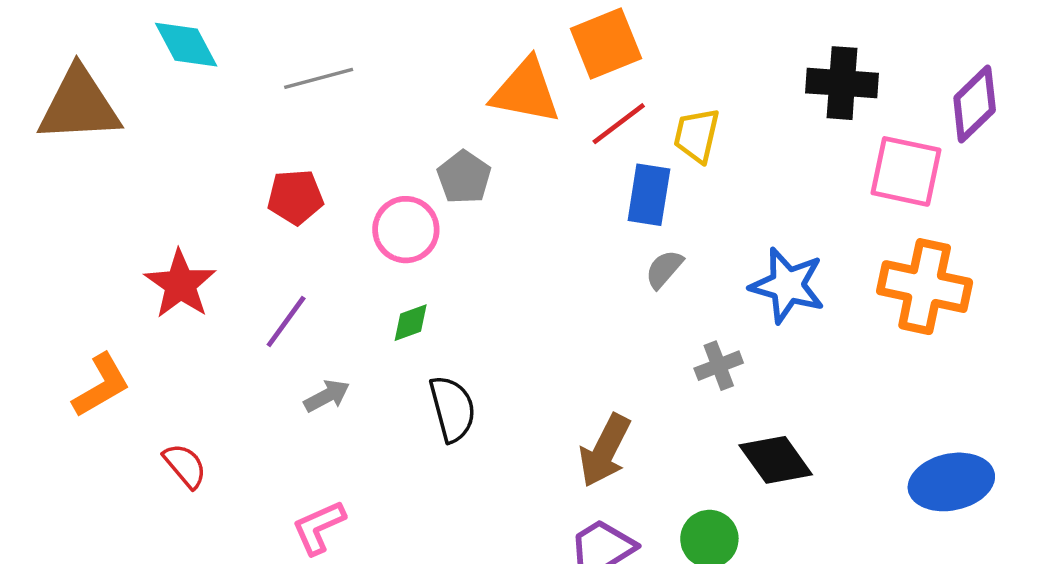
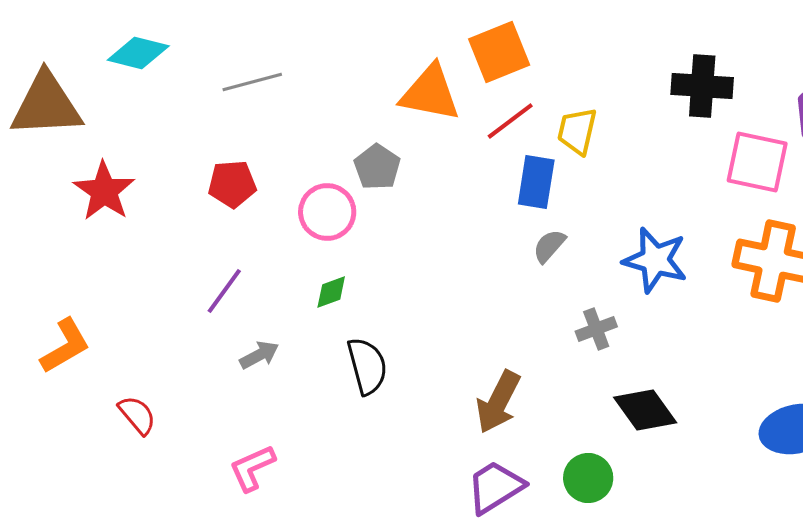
cyan diamond: (186, 45) -> (138, 53), turned -48
red star: (180, 284) -> (104, 191), moved

